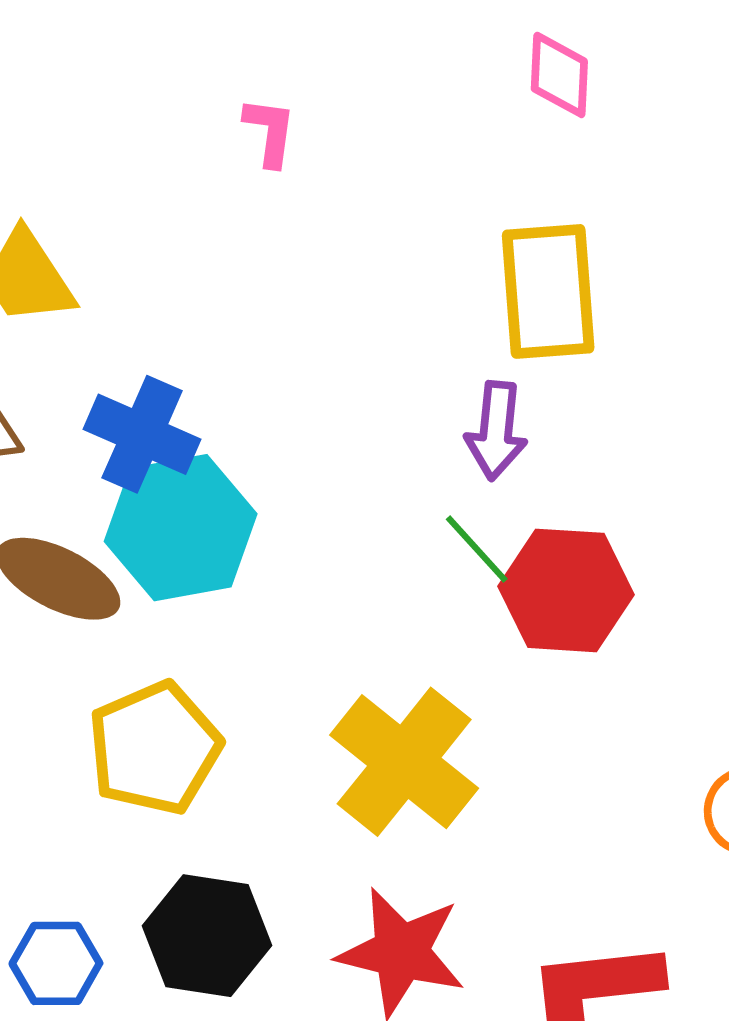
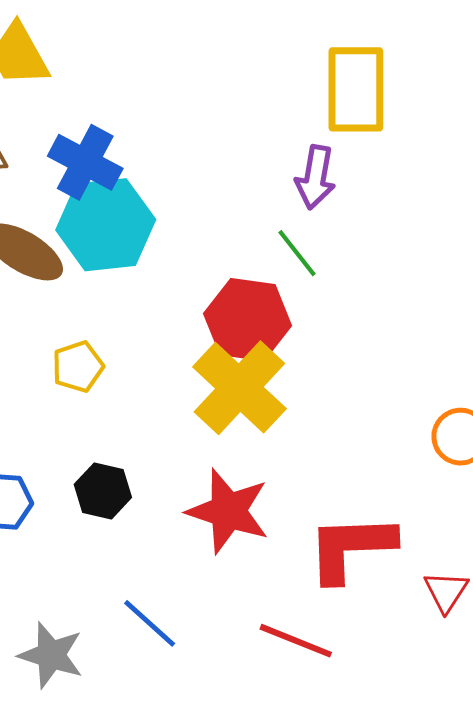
red hexagon: (566, 590) -> (248, 320), moved
yellow pentagon: (155, 748) -> (78, 367), size x0.6
black hexagon: (207, 936) -> (103, 491), size x0.7

